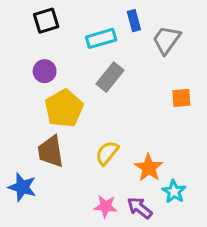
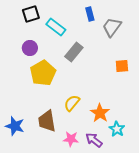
cyan rectangle: (101, 38) -> (56, 27), moved, turned 54
brown trapezoid: (51, 151) -> (47, 121), moved

